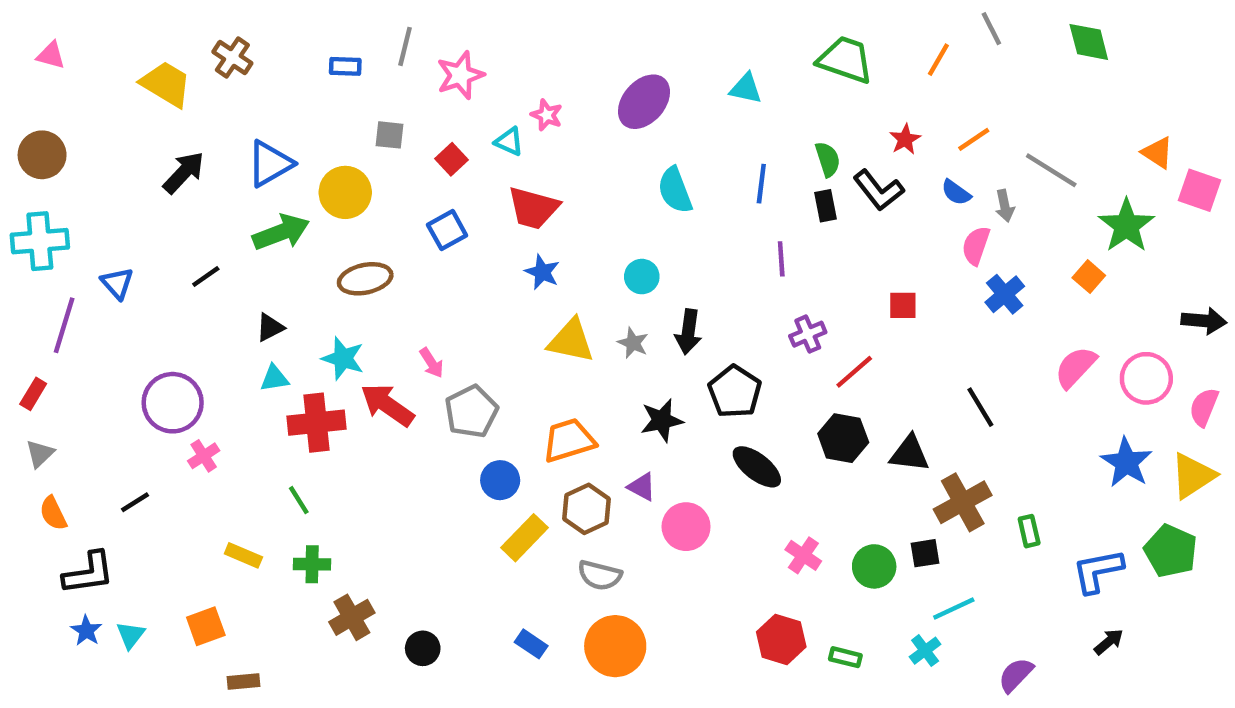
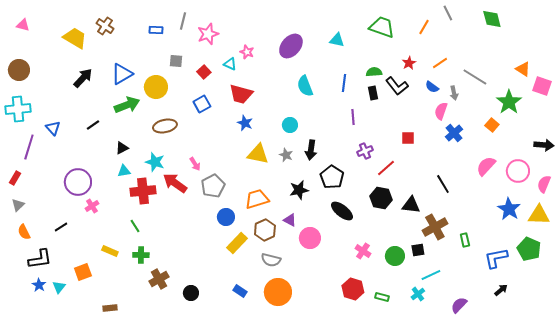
green semicircle: (828, 159) -> (374, 72), turned -77
yellow triangle: (1193, 476) -> (539, 215), turned 35
orange square: (206, 626) -> (83, 272), moved

